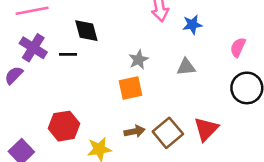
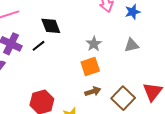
black line: (68, 54) -> (39, 46), turned -32
brown arrow: (135, 131) -> (93, 91), moved

